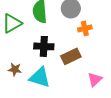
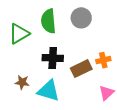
orange cross: (85, 28) -> (103, 60), moved

